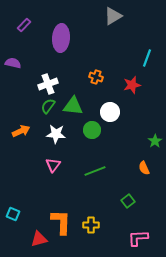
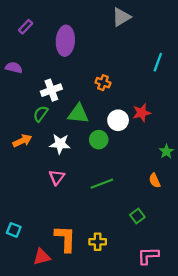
red star: (132, 85) -> (142, 113), moved
green semicircle: (48, 106) -> (41, 114), moved

